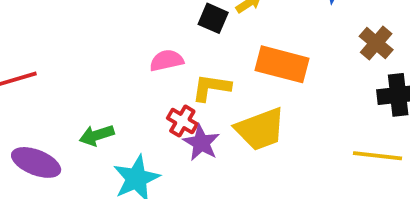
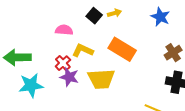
green arrow: (97, 135) -> (17, 57), size x1.5
purple star: (201, 143) -> (69, 77), turned -30

